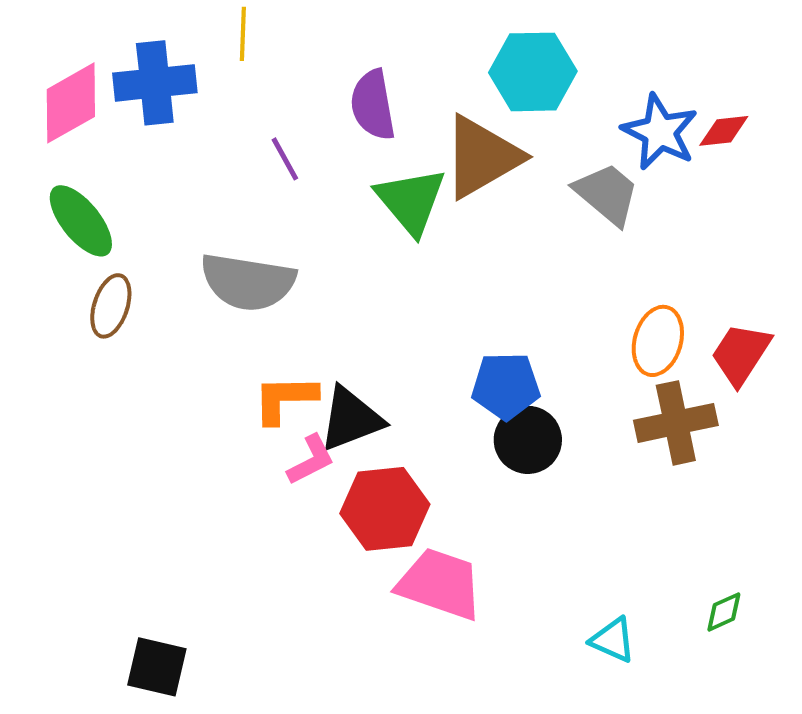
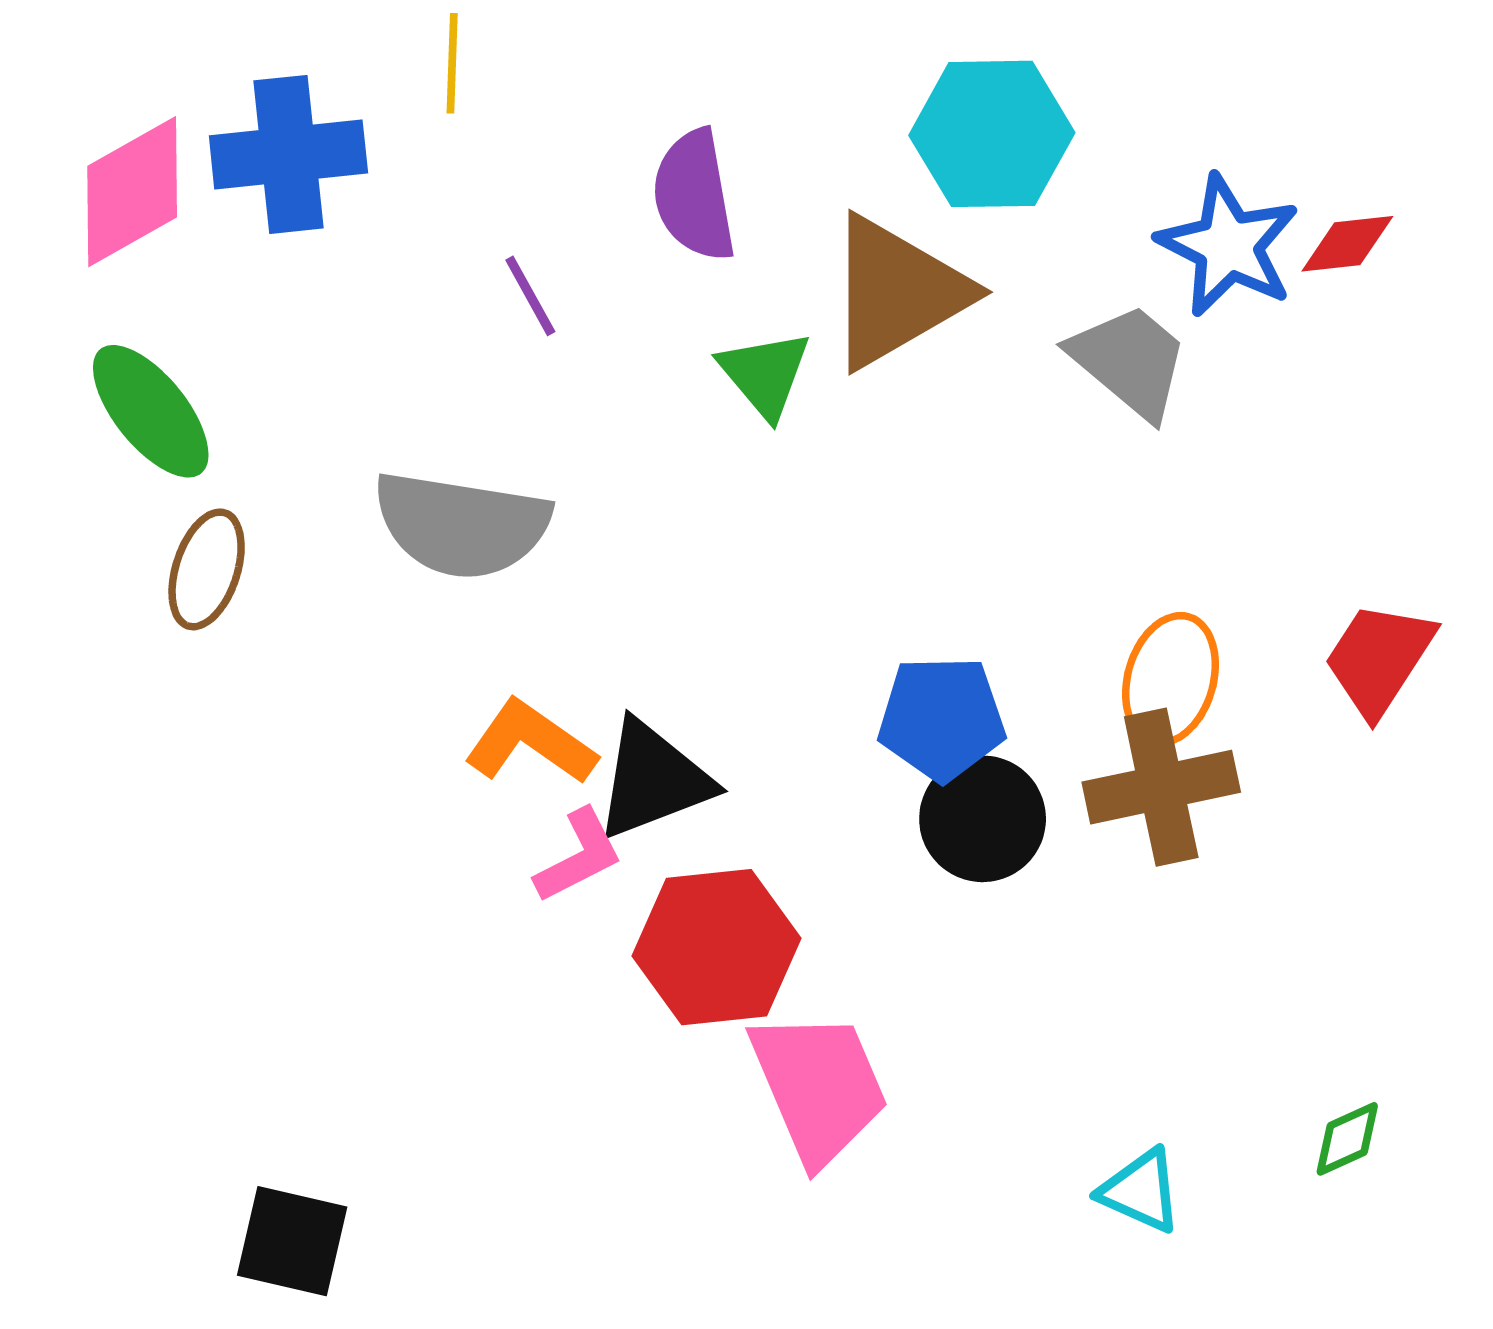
green triangle: (411, 201) -> (765, 374), size x0.7
orange ellipse: (658, 341) -> (1171, 679), moved
orange L-shape: (285, 399) -> (530, 742), turned 36
brown cross: (676, 423) -> (1161, 787), moved
pink trapezoid: (440, 584) -> (819, 1087), turned 48

